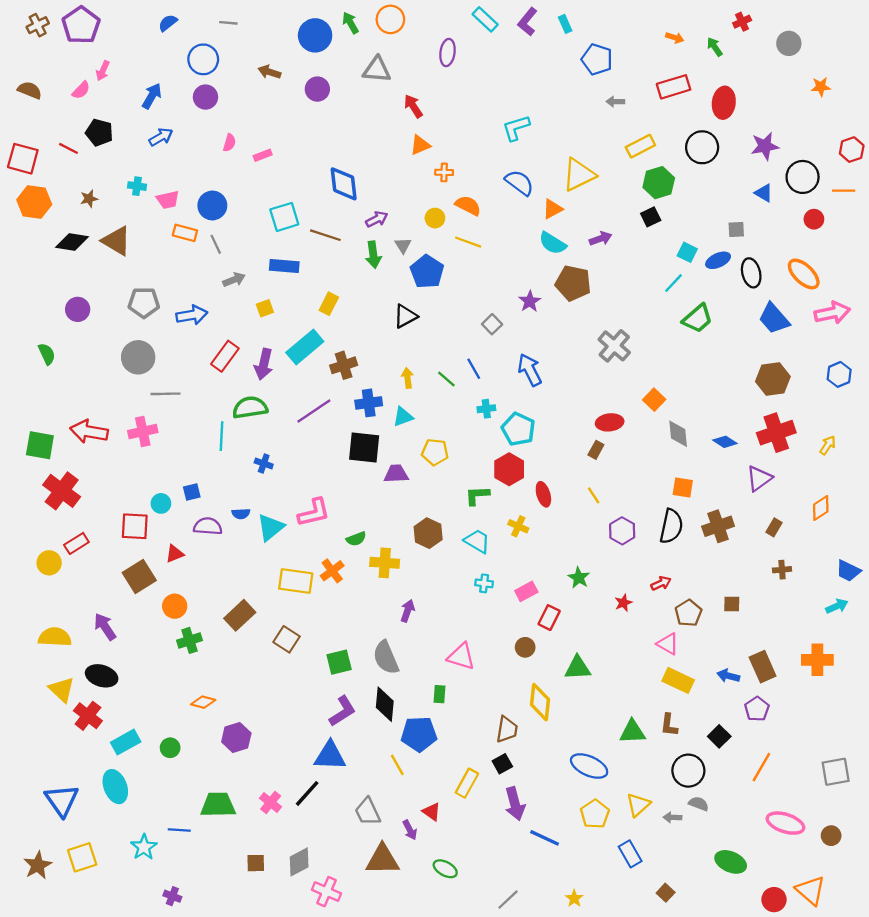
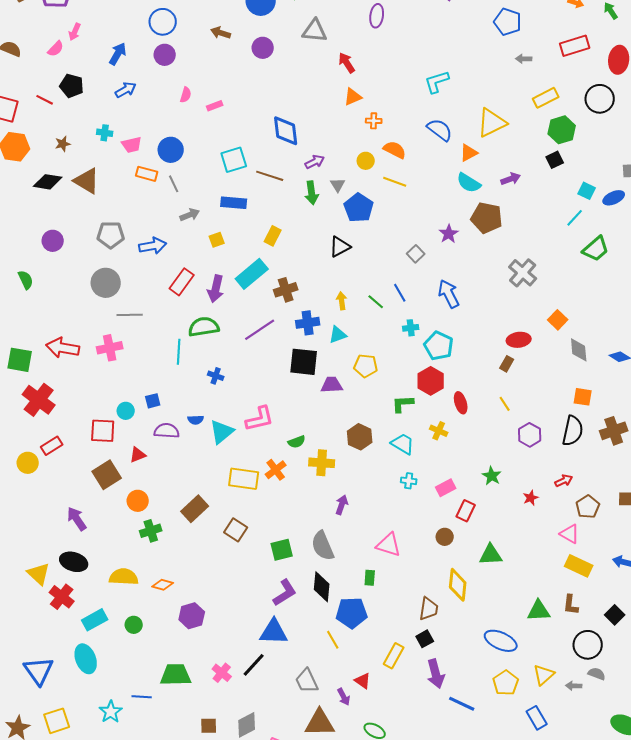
yellow semicircle: (55, 637) -> (124, 577), moved

